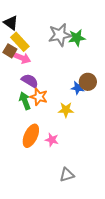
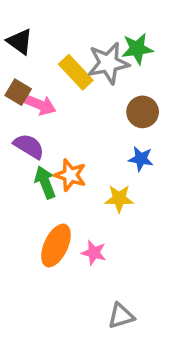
green star: (77, 38) -> (137, 49), moved
yellow rectangle: (20, 42) -> (76, 72), moved
purple semicircle: (30, 81) -> (29, 146), moved
brown circle: (88, 82) -> (143, 112), moved

